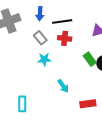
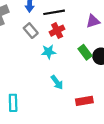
red cross: (65, 38) -> (57, 31), turned -32
cyan star: (44, 59) -> (49, 52), moved

